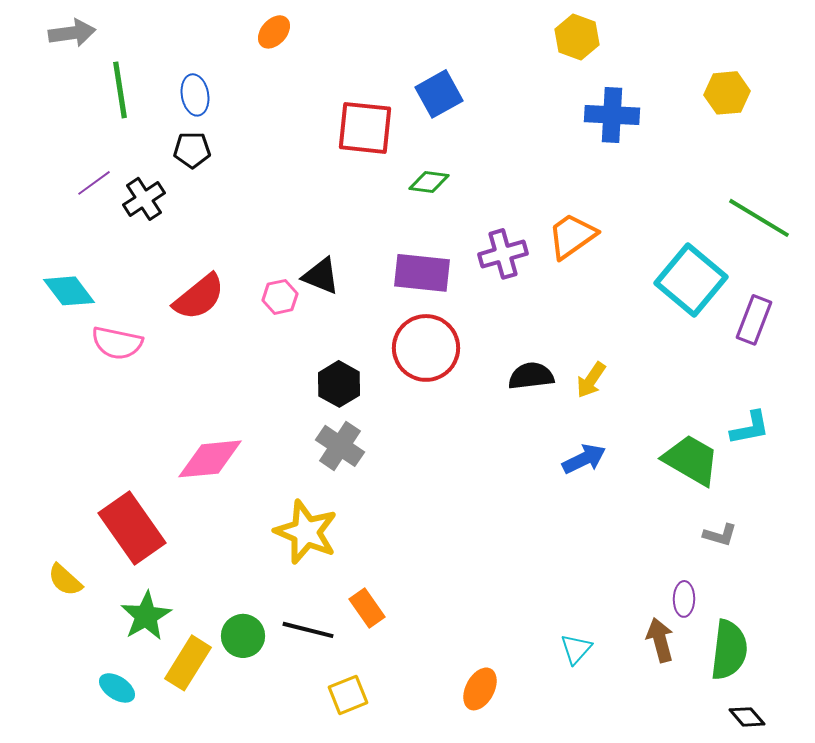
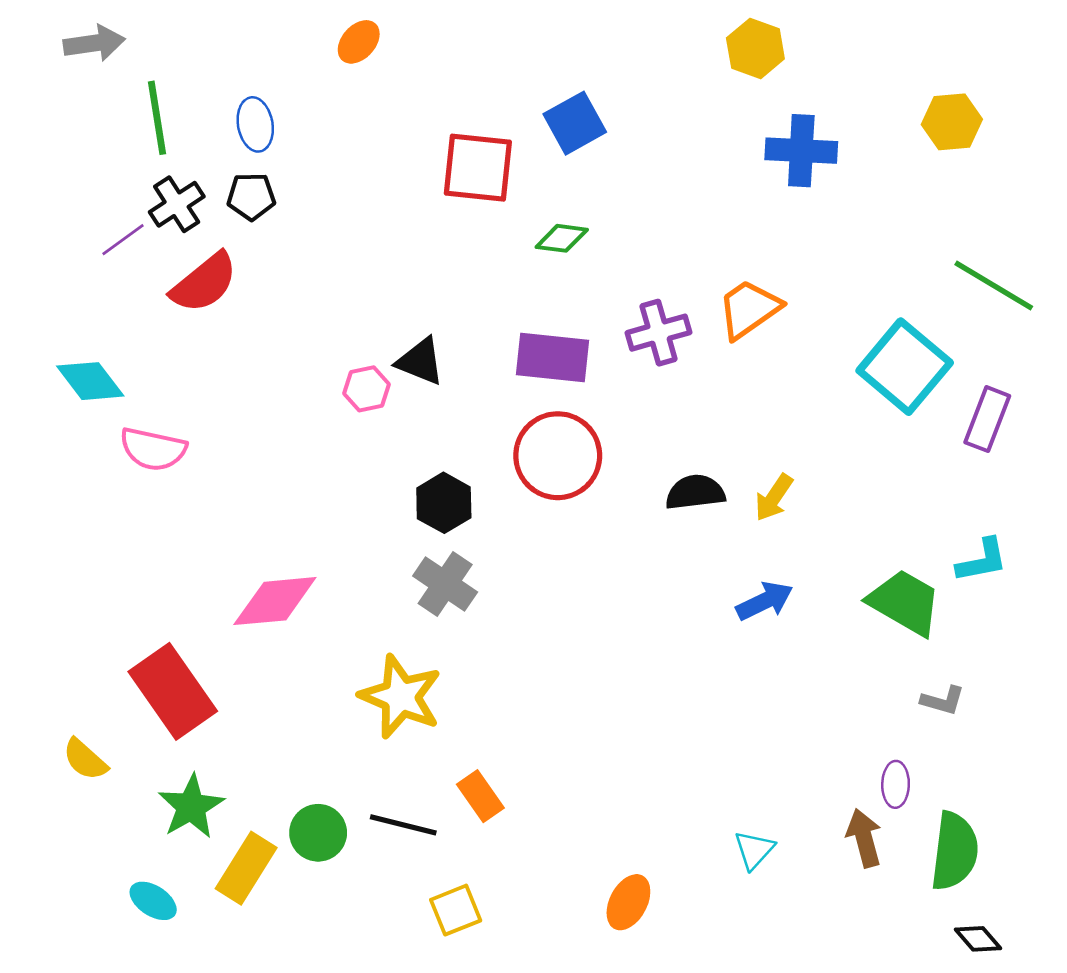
black cross: (144, 199) -> (177, 204), moved
red semicircle: (199, 297) -> (204, 283), moved

